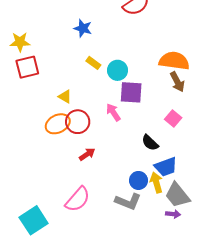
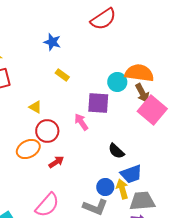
cyan circle: (118, 70) -> (117, 82), moved
pink square: (173, 119) -> (152, 110), moved, size x1.8
orange ellipse: (58, 124) -> (28, 149), moved
gray trapezoid: (177, 195) -> (142, 201), turned 124

